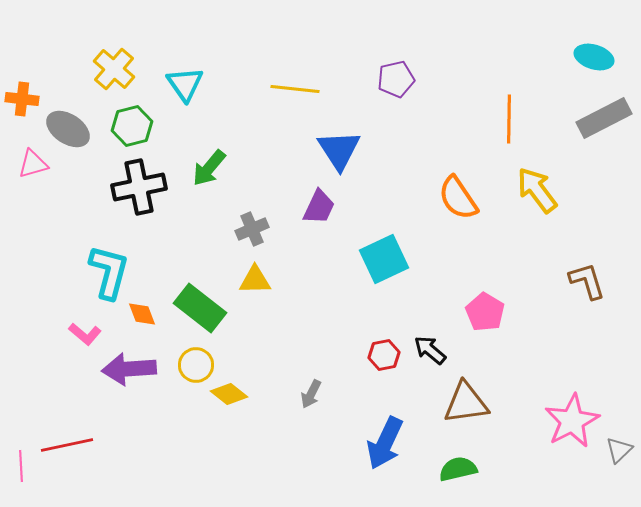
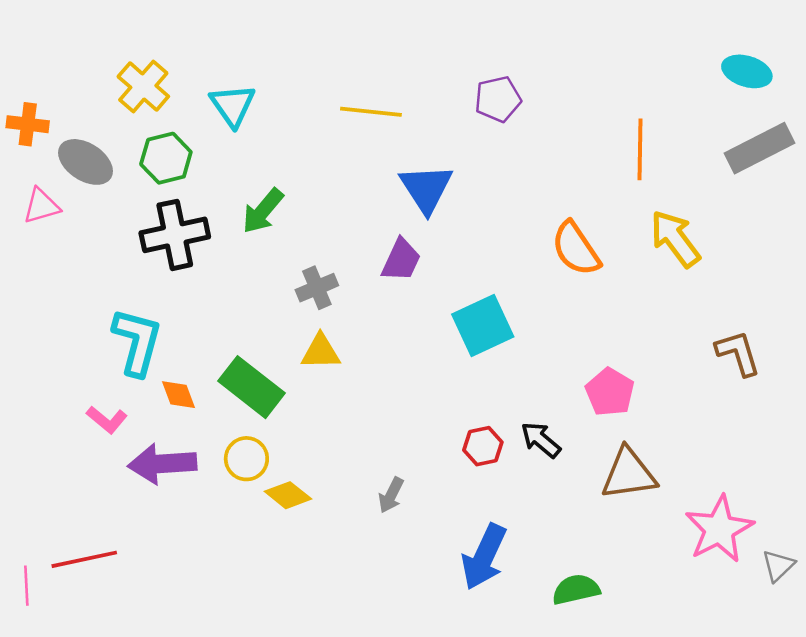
brown triangle: (466, 403) -> (629, 474), moved

